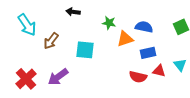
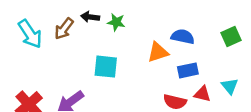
green star: (109, 23) -> (116, 22), moved
brown arrow: (51, 41) -> (64, 29), moved

